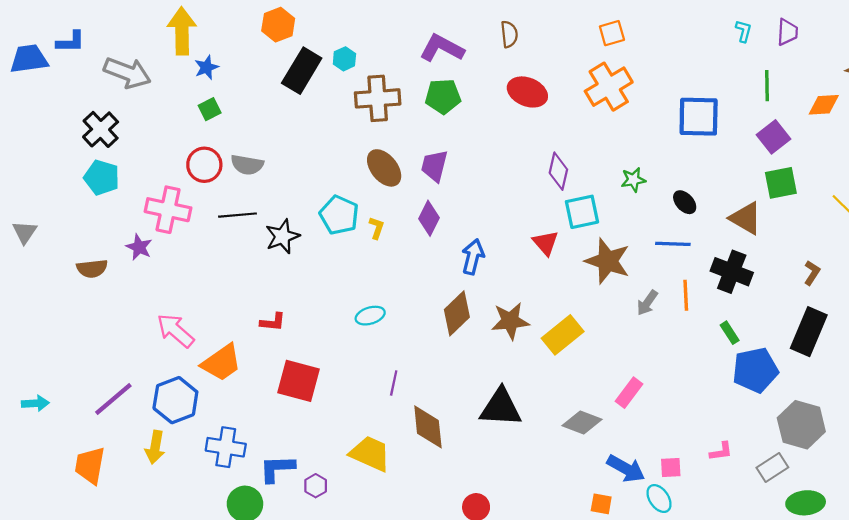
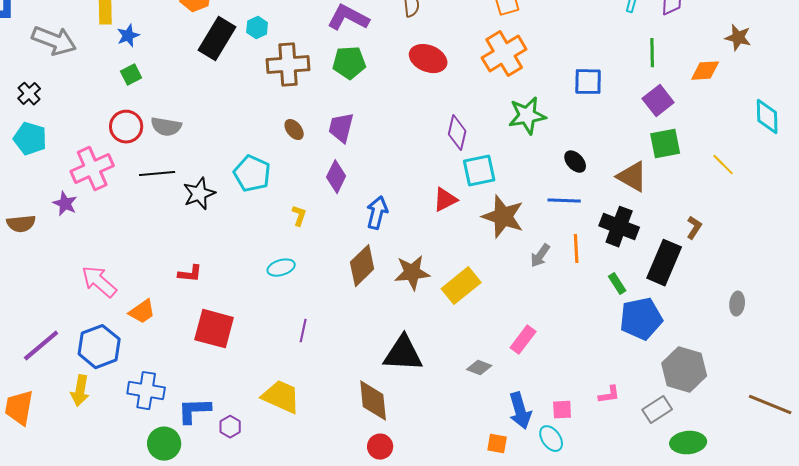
blue square: (699, 117) -> (588, 82), size x0.7
black cross: (101, 129) -> (29, 94), size x0.7
brown ellipse: (384, 168) -> (294, 130), size x0.6
green star: (633, 180) -> (527, 116), moved, size x1.6
pink cross: (168, 210) -> (92, 169), turned -36
yellow L-shape: (377, 228) -> (299, 216), moved
red triangle: (546, 243) -> (445, 200), turned 44
black rectangle: (809, 332) -> (664, 263), moved
orange trapezoid: (221, 363) -> (142, 312), size x0.7
gray diamond: (582, 423) -> (479, 368), size x0.7
brown diamond: (428, 427) -> (373, 401), moved
blue arrow: (626, 469) -> (520, 411), turned 45

